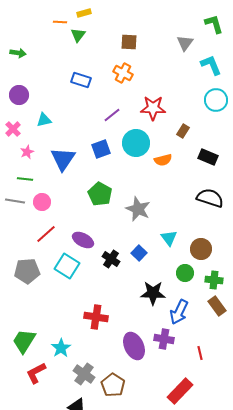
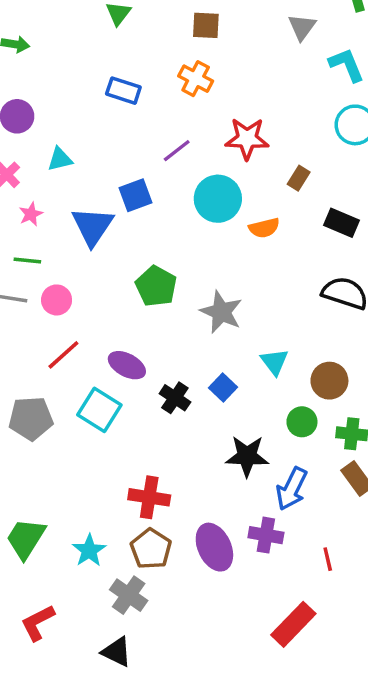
blue square: (101, 149) -> (135, 195), moved
red L-shape: (36, 373) -> (38, 623), moved
brown pentagon: (113, 385) -> (151, 549), moved

